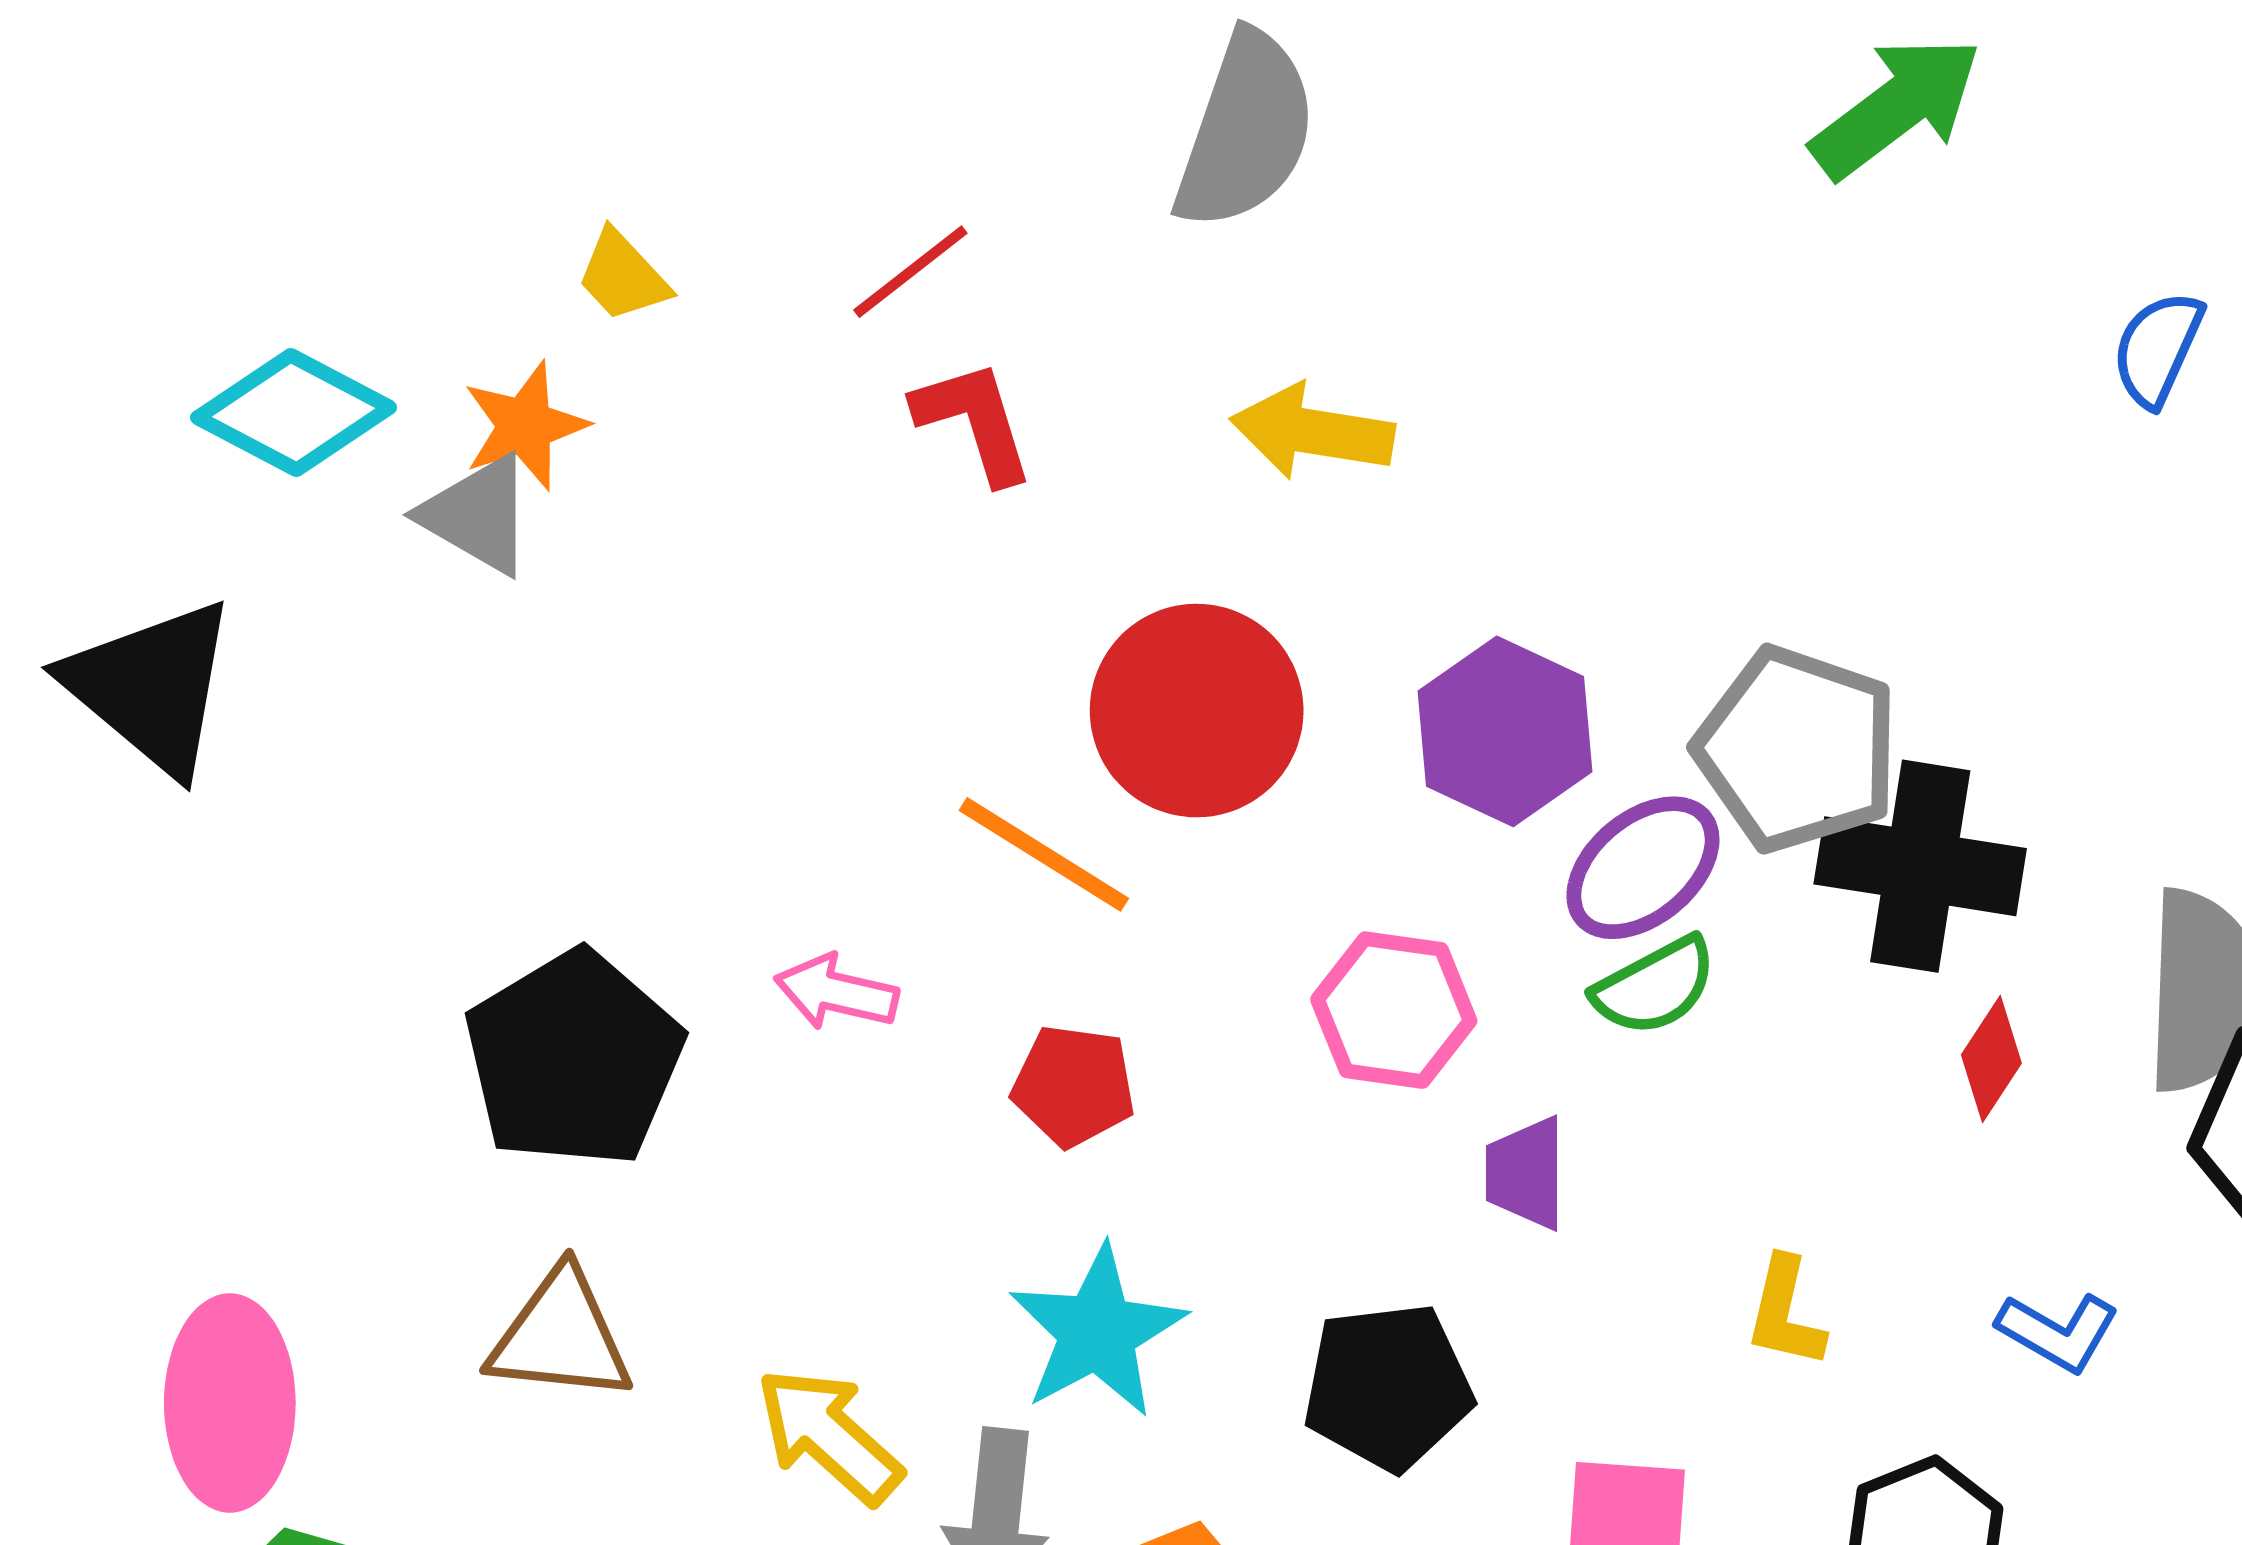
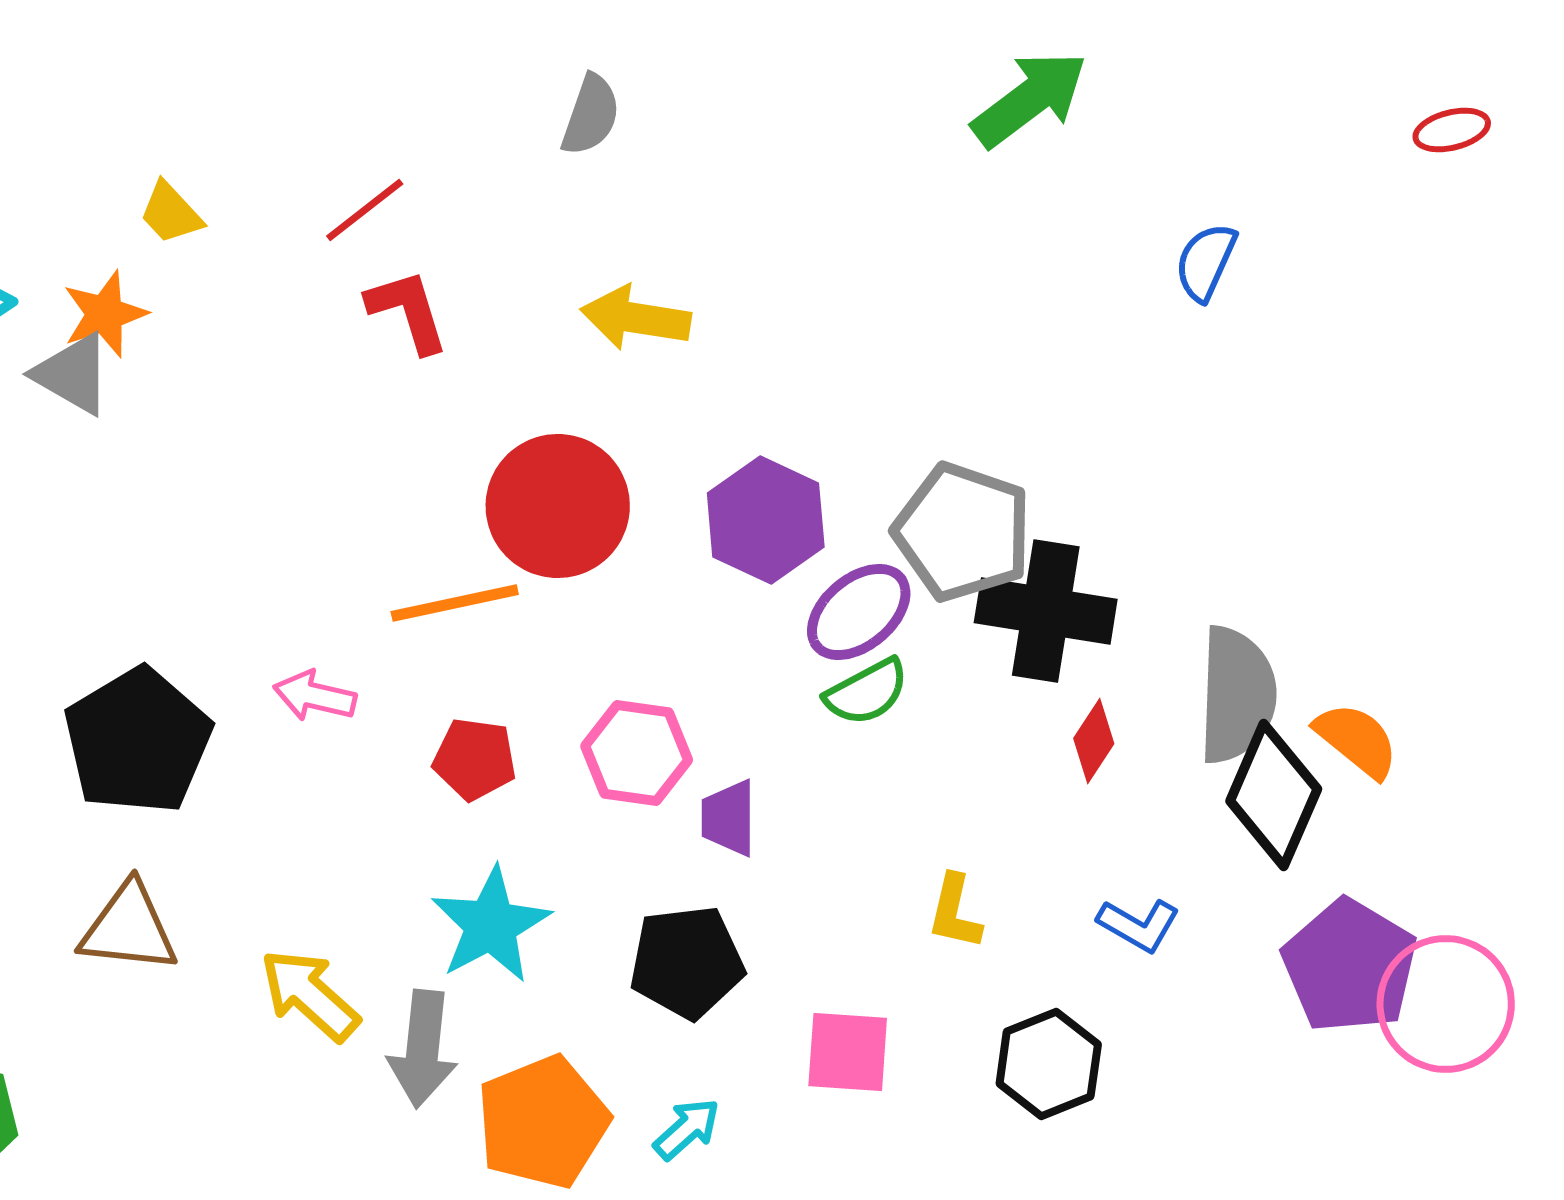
gray semicircle: (1246, 131) -> (591, 115), size x0.6
orange line: (1044, 854) -> (455, 603), turned -44
pink hexagon: (1394, 1010) -> (637, 753), moved
purple trapezoid: (1526, 1173) -> (729, 818), moved

